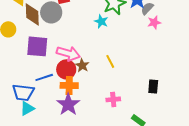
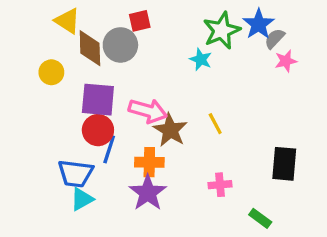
brown star: (82, 65) -> (170, 130), size x1.5
red circle: (66, 69) -> (98, 130), moved
blue line: (44, 77) -> (109, 149), turned -54
black rectangle: (153, 86) -> (284, 164), size x1.5

